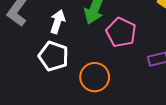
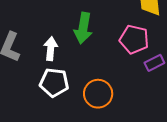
pink pentagon: (121, 32) -> (134, 39), moved

